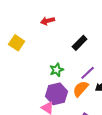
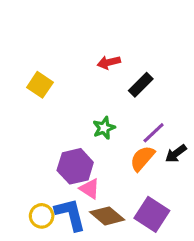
red arrow: (48, 21) -> (109, 62), moved
purple hexagon: (57, 94) -> (75, 166), moved

